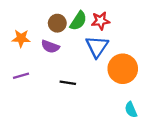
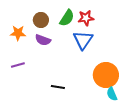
brown circle: (57, 23) -> (41, 20), moved
orange circle: (123, 69) -> (106, 75), moved
black line: (68, 83) -> (58, 87), moved

